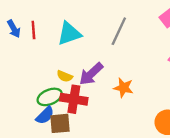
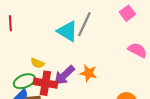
cyan triangle: (69, 33) -> (67, 31), moved, turned 50
purple arrow: (91, 74) -> (64, 75), moved

